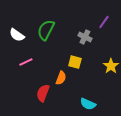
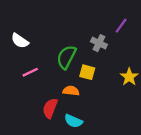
green semicircle: (46, 30) -> (66, 57), moved
orange semicircle: (61, 78) -> (71, 91), turned -104
cyan semicircle: (88, 104) -> (73, 121), moved

